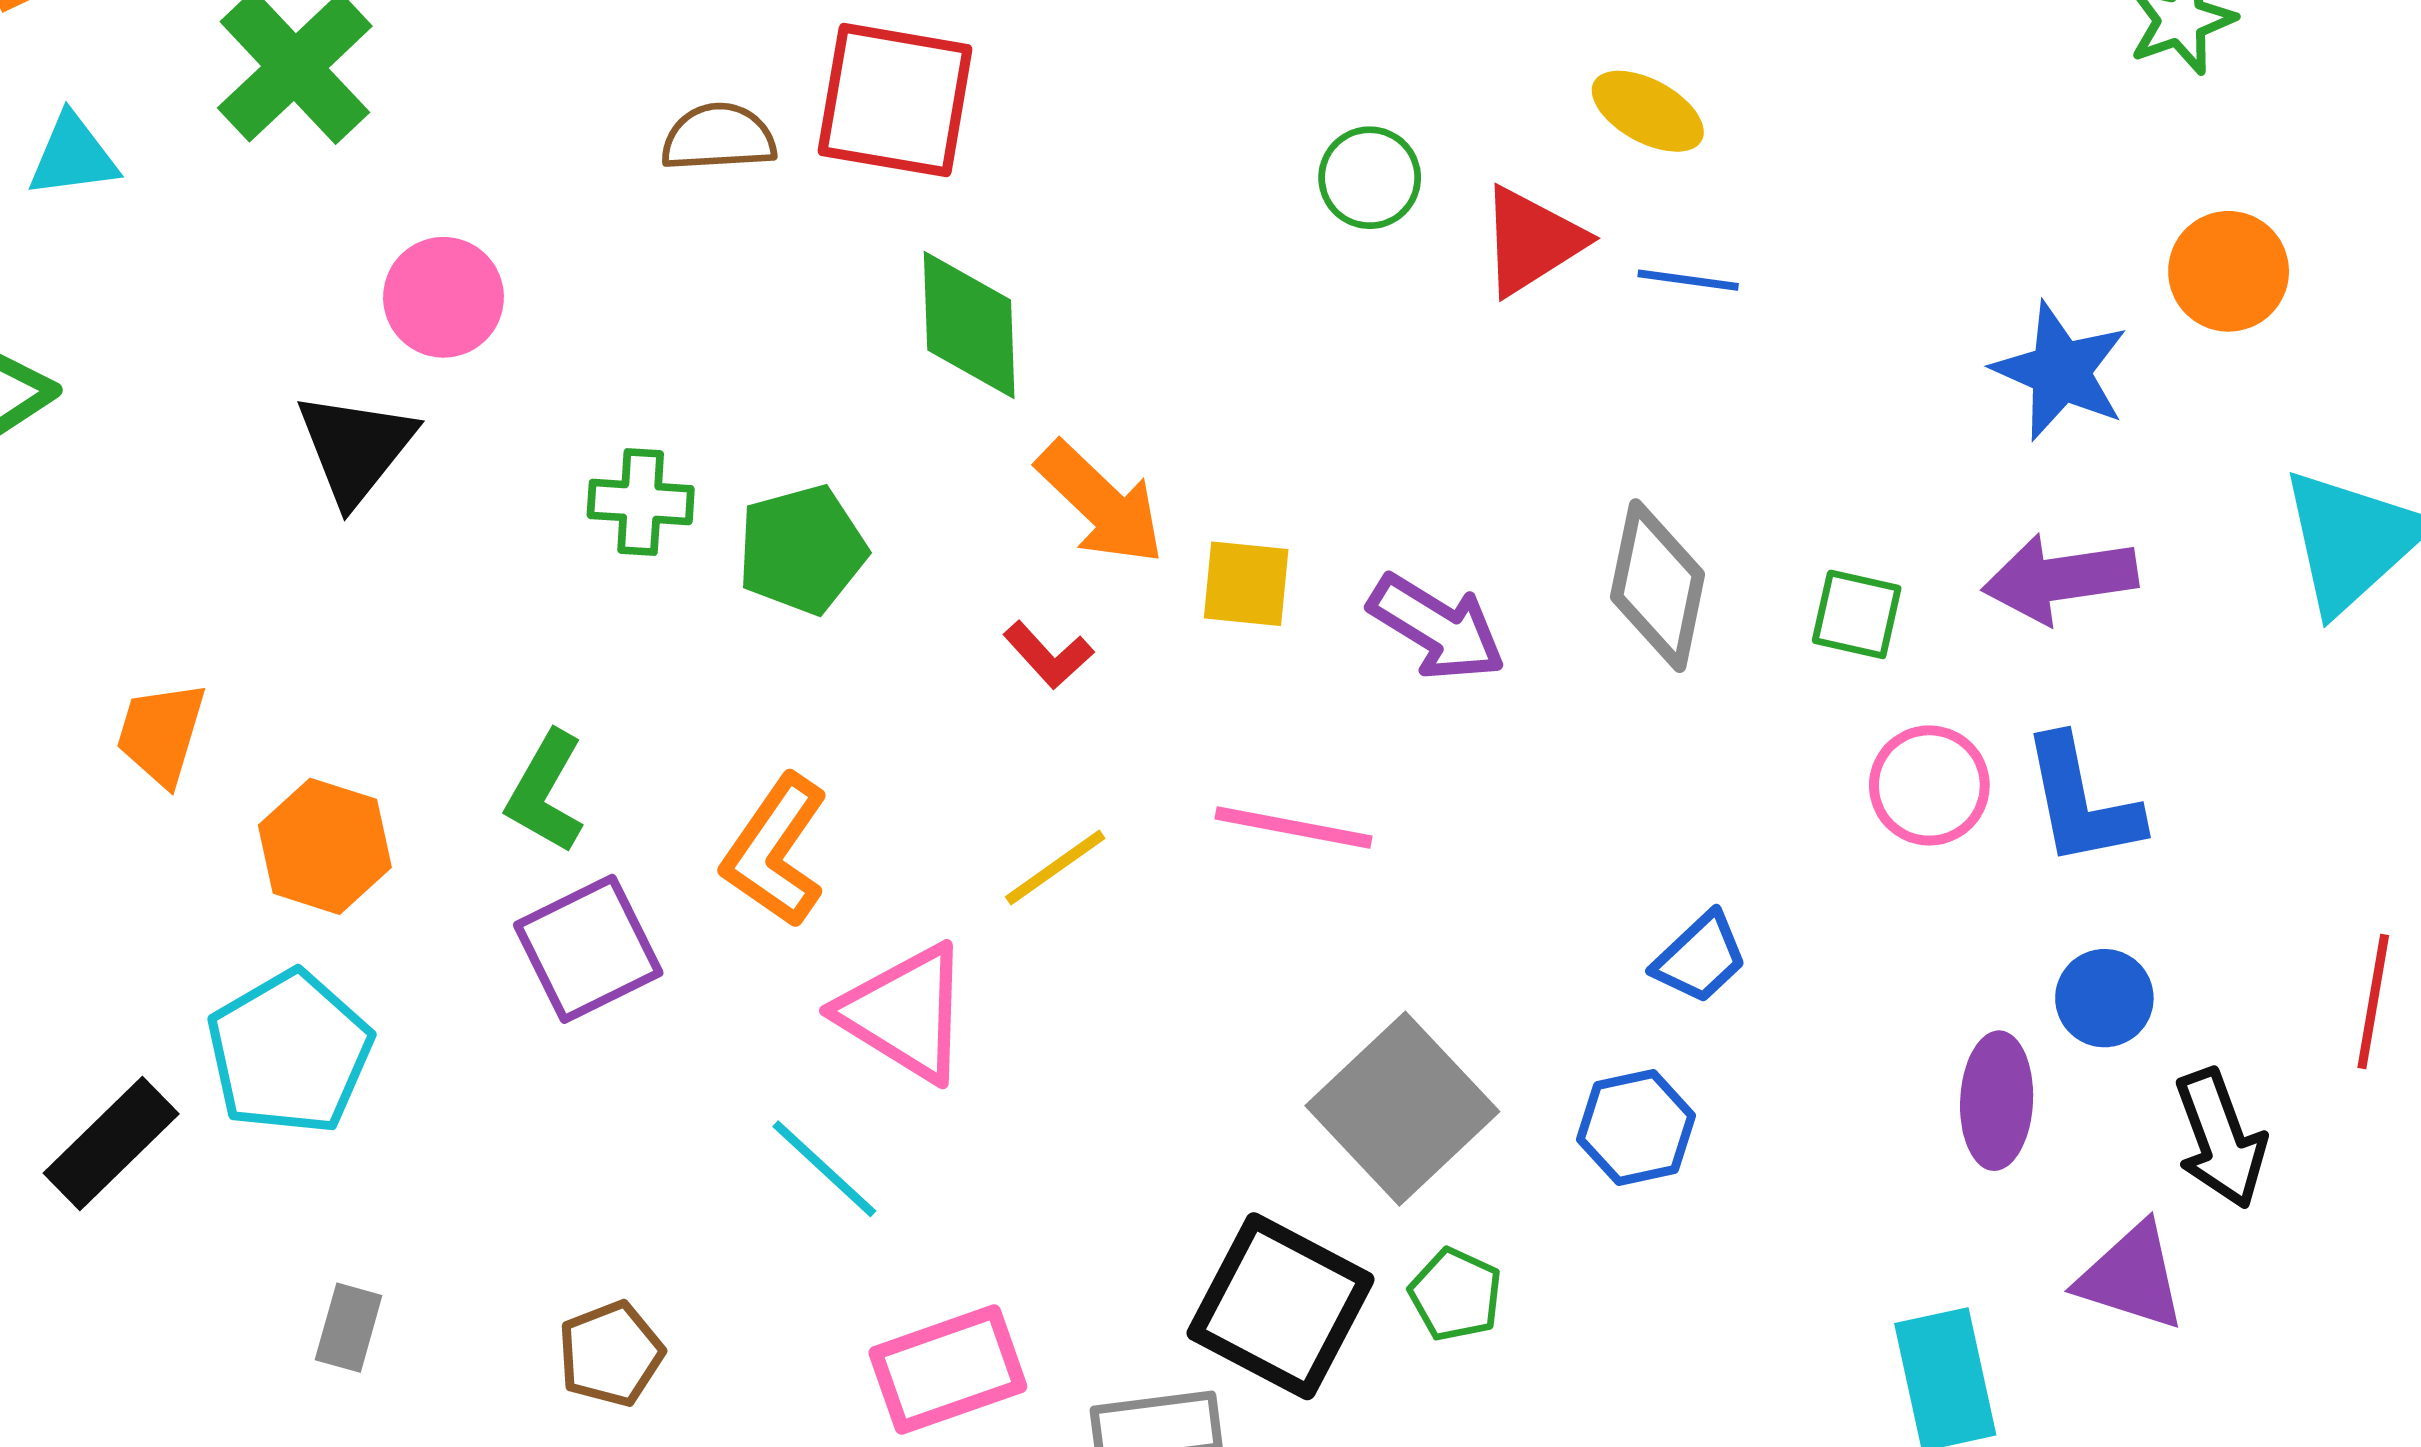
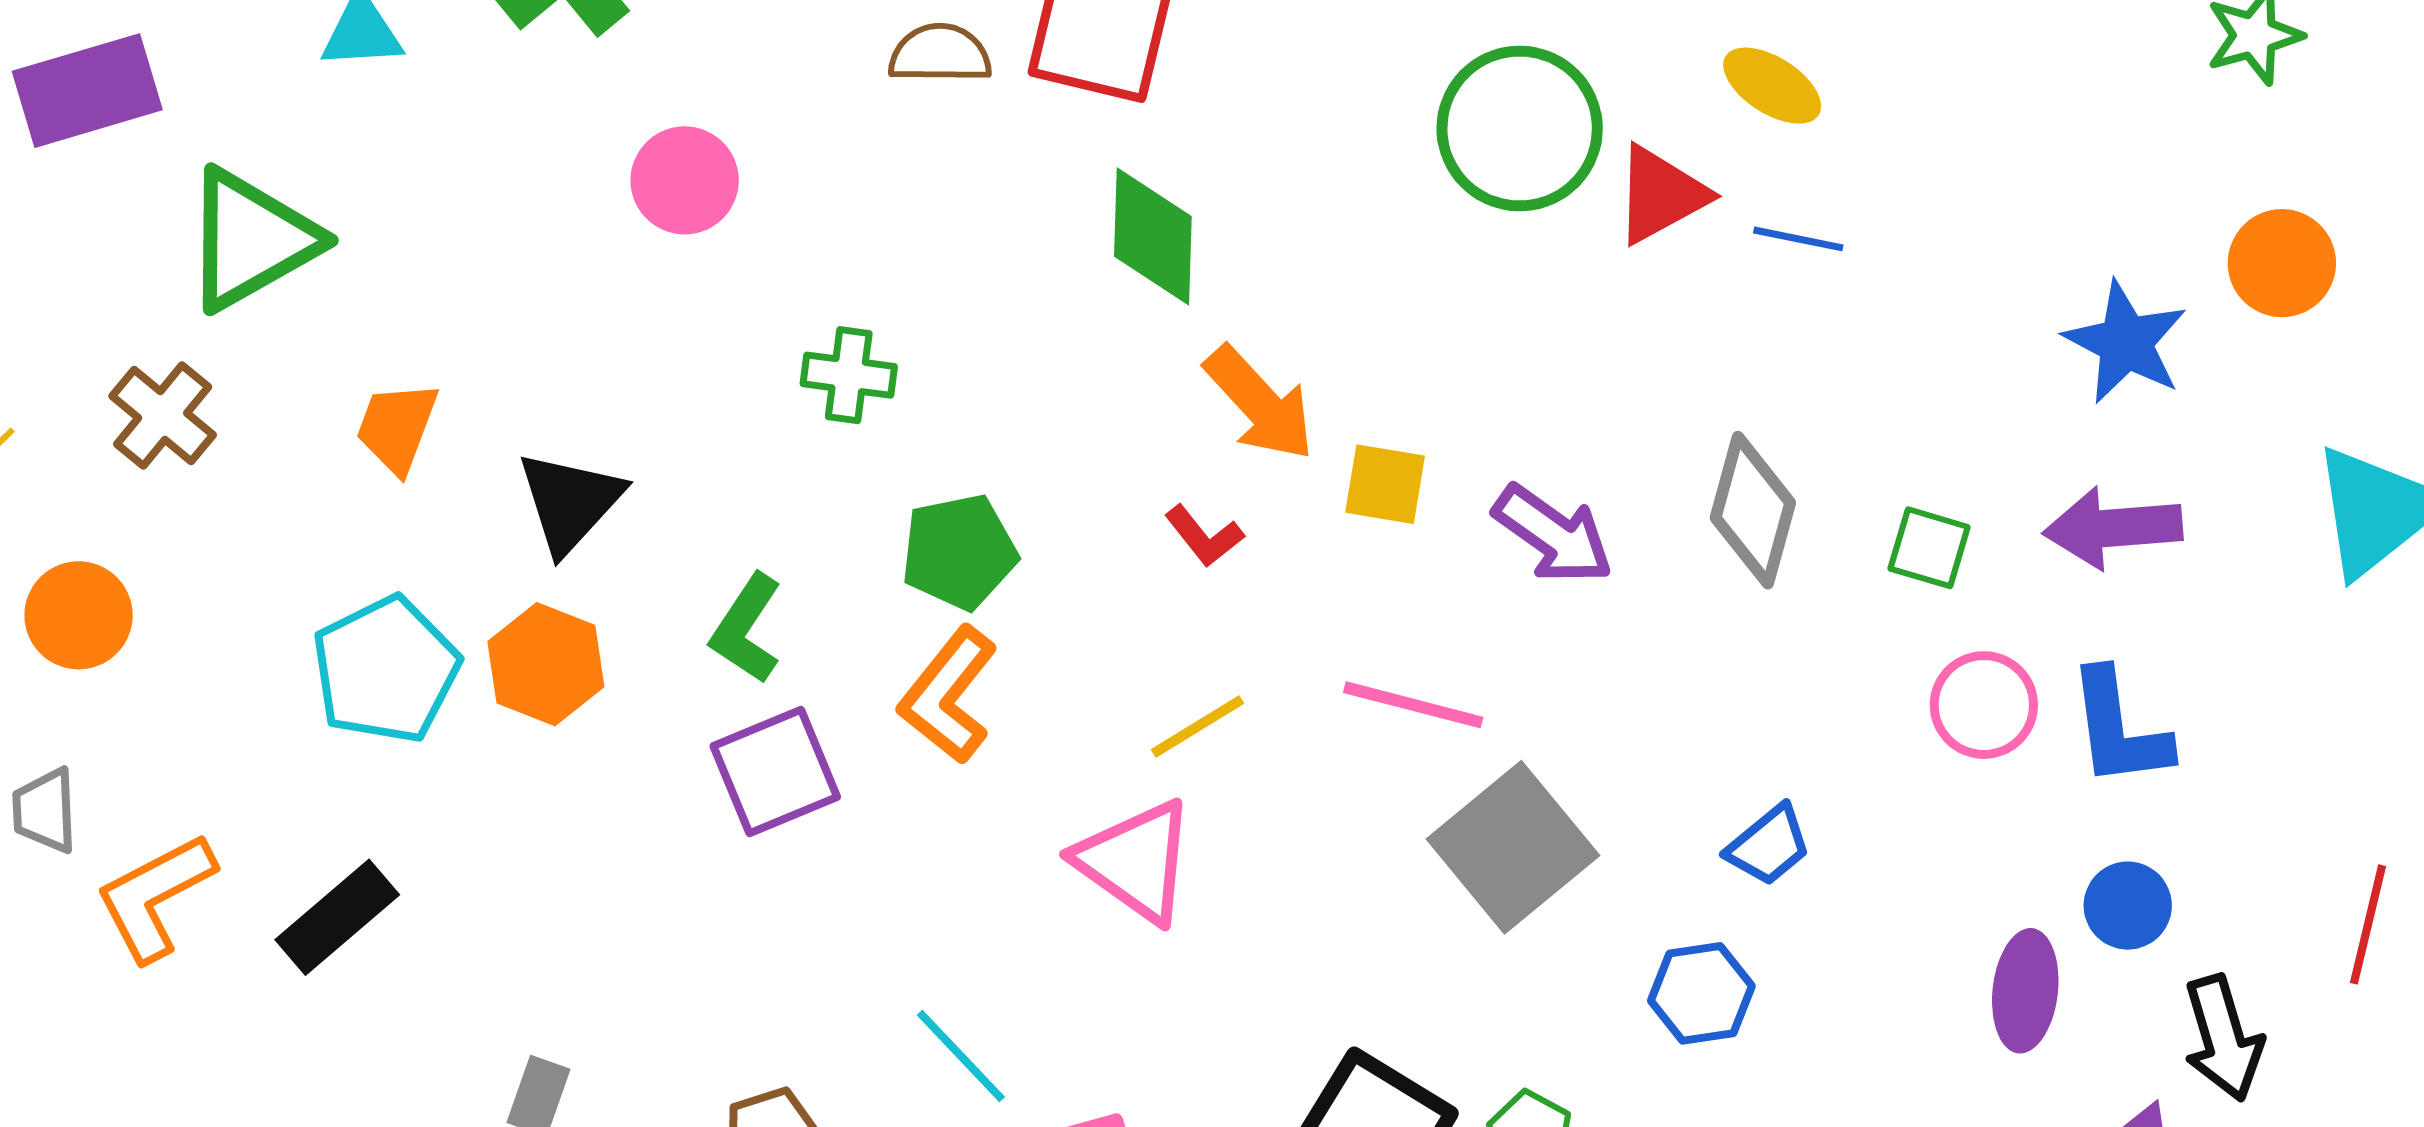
green circle: (1370, 178) -> (1520, 128), size x1.8
black triangle: (356, 448) -> (570, 502), moved
green pentagon: (802, 550) -> (959, 552), moved
orange trapezoid: (161, 733) -> (397, 427), moved
pink triangle: (905, 1013) -> (1135, 861), moved
cyan pentagon: (290, 1053) -> (386, 670), moved
gray square: (1402, 1109) -> (1513, 847), moved
cyan line: (824, 1169) -> (961, 1056), moved

